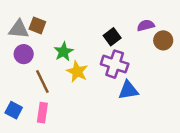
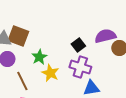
brown square: (37, 25) -> (18, 36), size x1.5
purple semicircle: (146, 25) -> (105, 36), size x1.5

